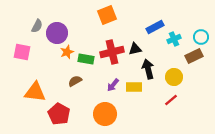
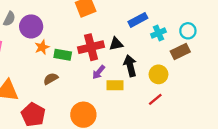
purple arrow: (113, 85) -> (99, 72), moved

